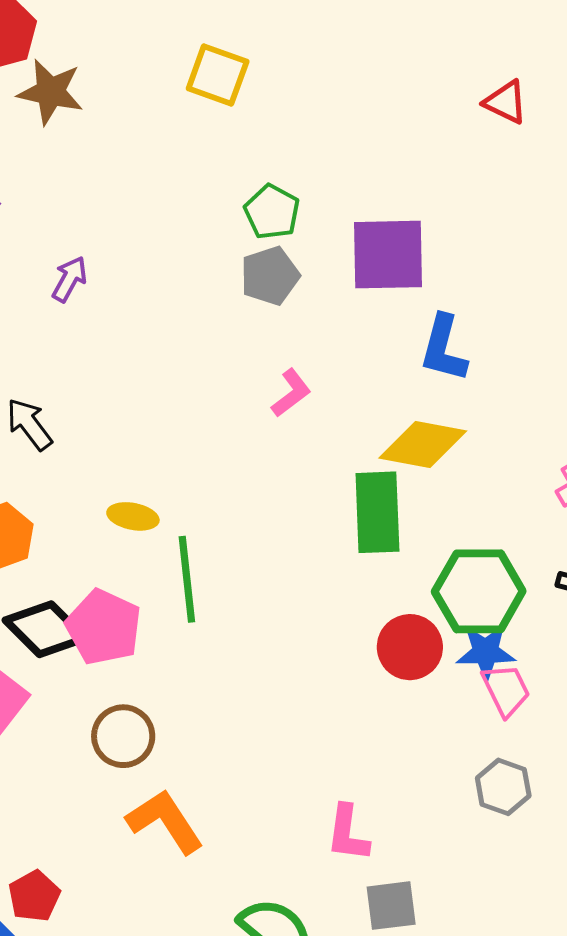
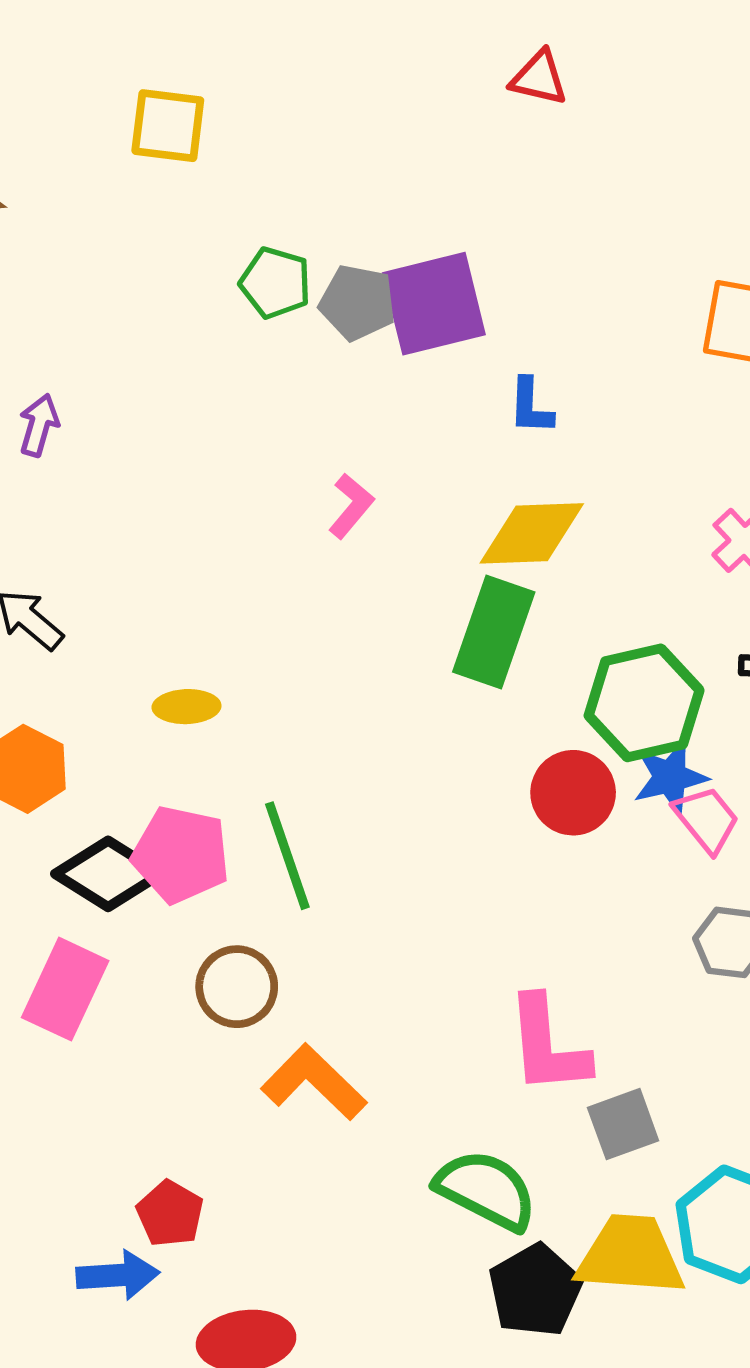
gray pentagon: (270, 276) -> (358, 303), moved, turned -30
blue L-shape: (444, 348) -> (531, 406), size x0.7
green rectangle: (377, 512) -> (494, 632), turned 34
green line: (187, 579) -> (287, 856), moved
pink L-shape: (348, 833) -> (548, 1045), size x1.4

